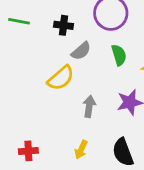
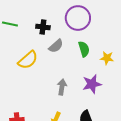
yellow semicircle: (61, 78) -> (28, 60), moved

